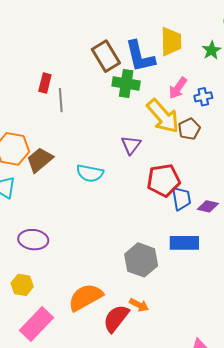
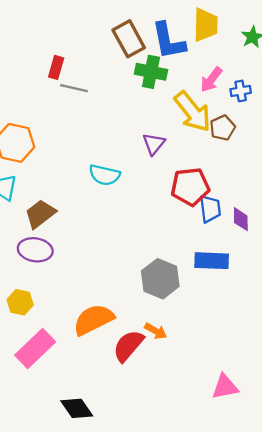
gray line: (61, 100) -> (74, 88), turned -75
brown trapezoid: (40, 160) -> (40, 214), moved
purple diamond: (208, 206) -> (241, 219), turned 75

